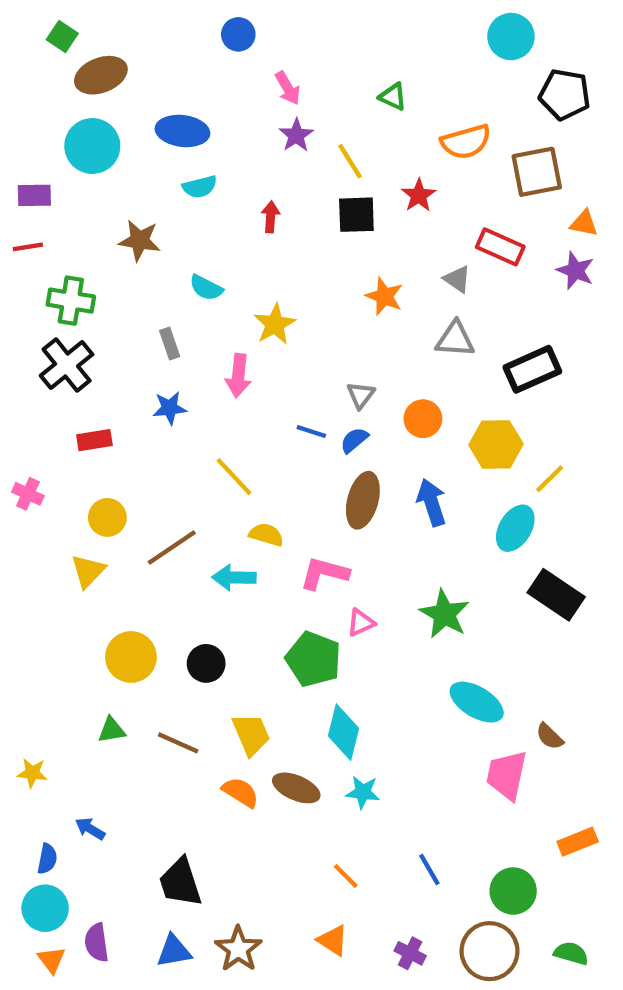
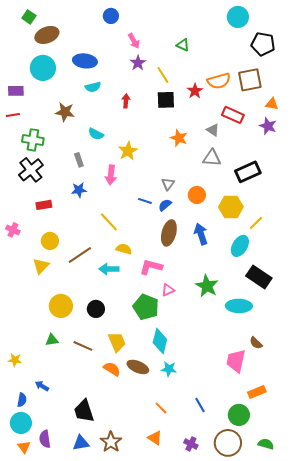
orange semicircle: (466, 142) -> (219, 81), moved
cyan ellipse: (477, 702) -> (239, 306), moved, turned -30
orange rectangle: (578, 842) -> (257, 392), moved

